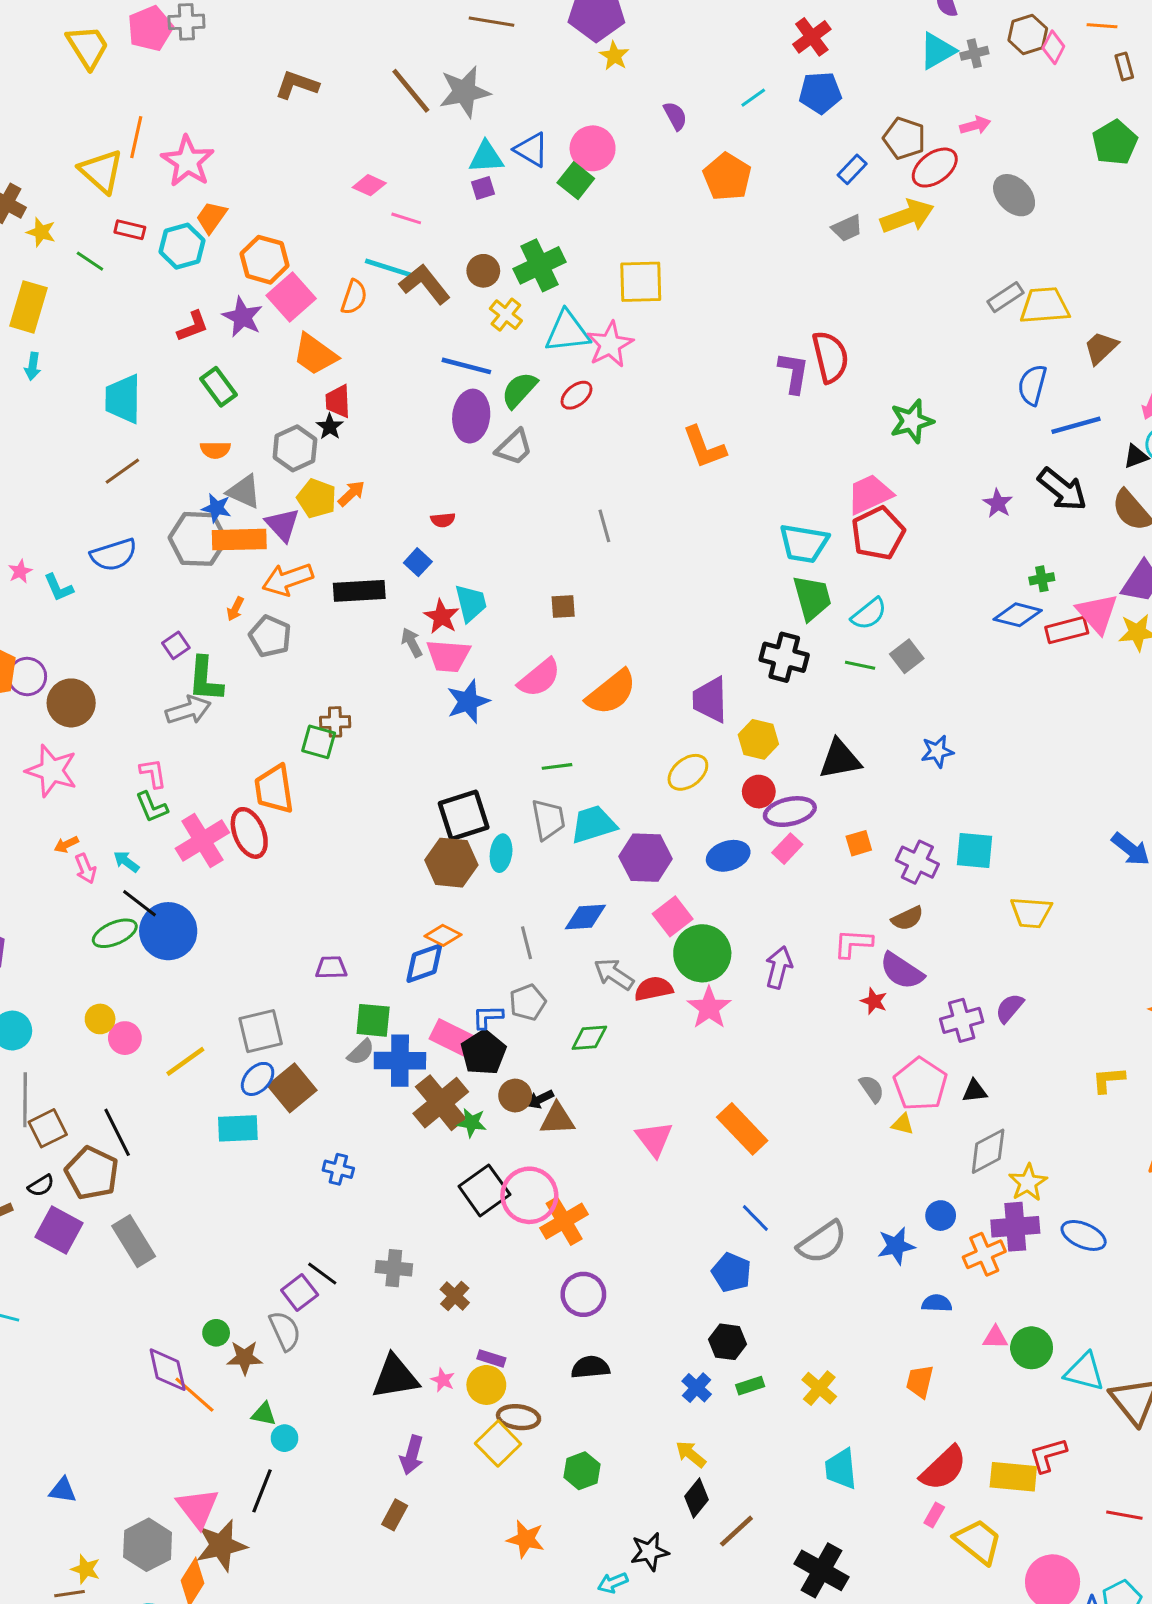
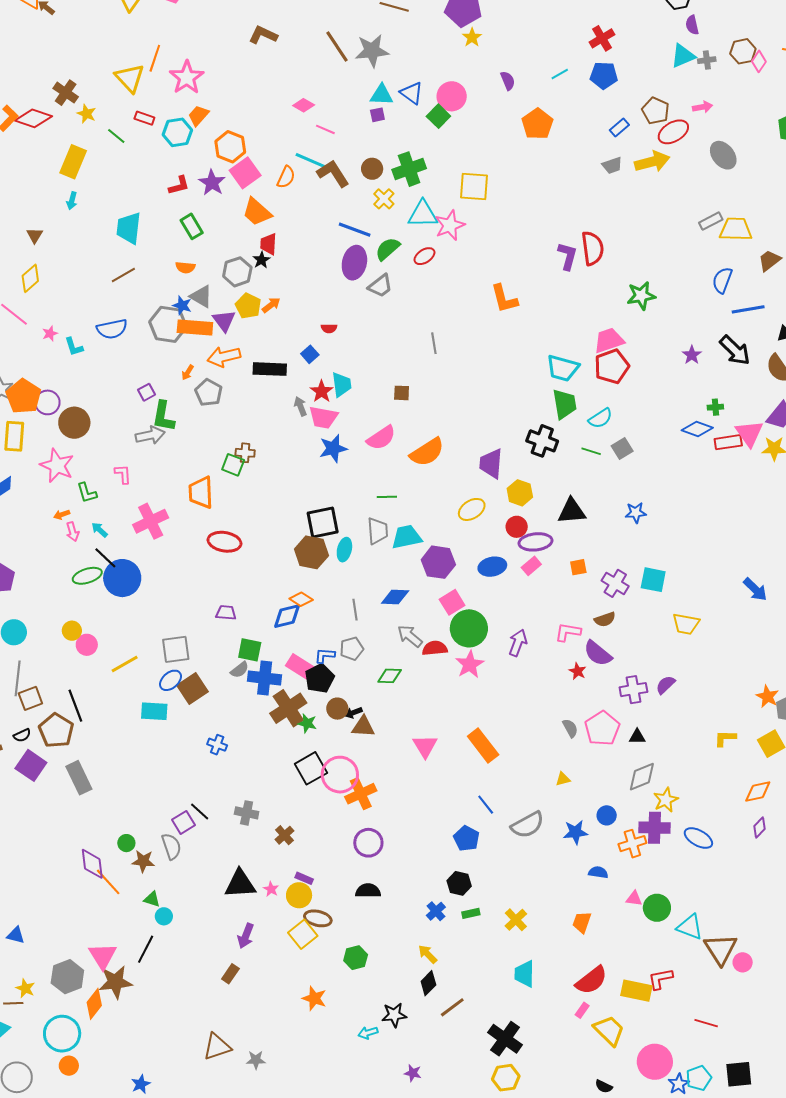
green L-shape: (152, 807) -> (87, 493), moved
red ellipse: (249, 833) -> (224, 542), moved, turned -64
yellow triangle: (903, 1124) -> (563, 779), moved, turned -35

